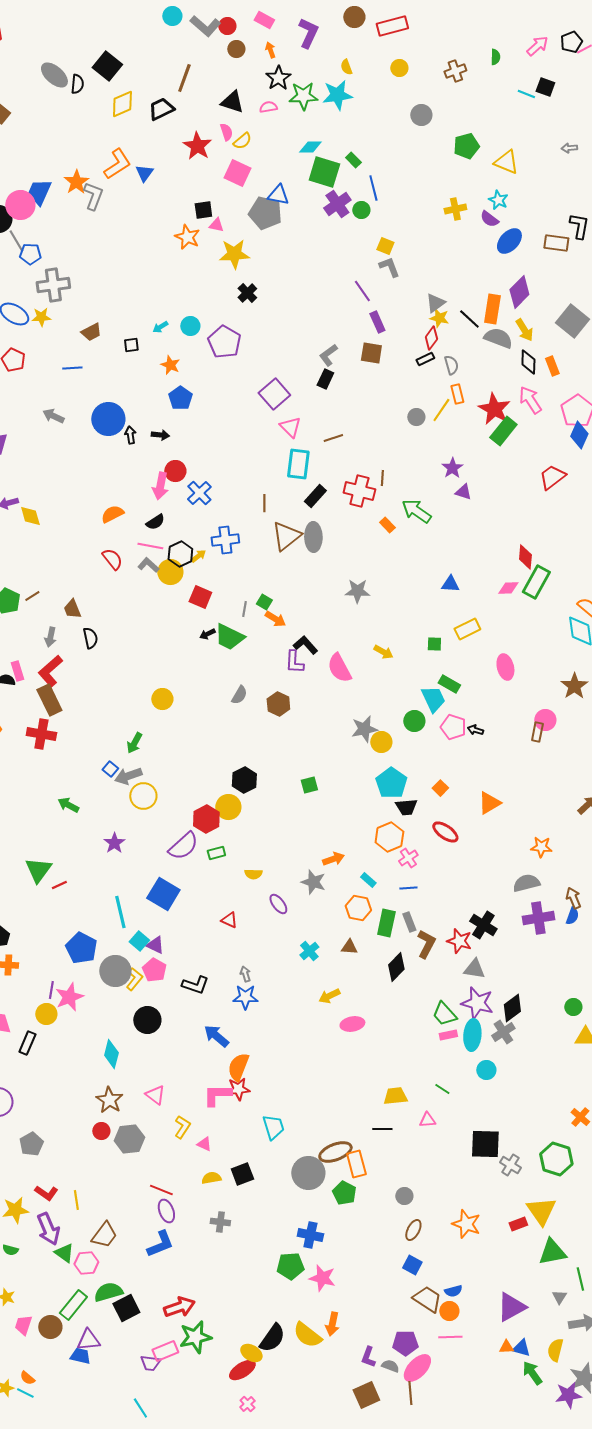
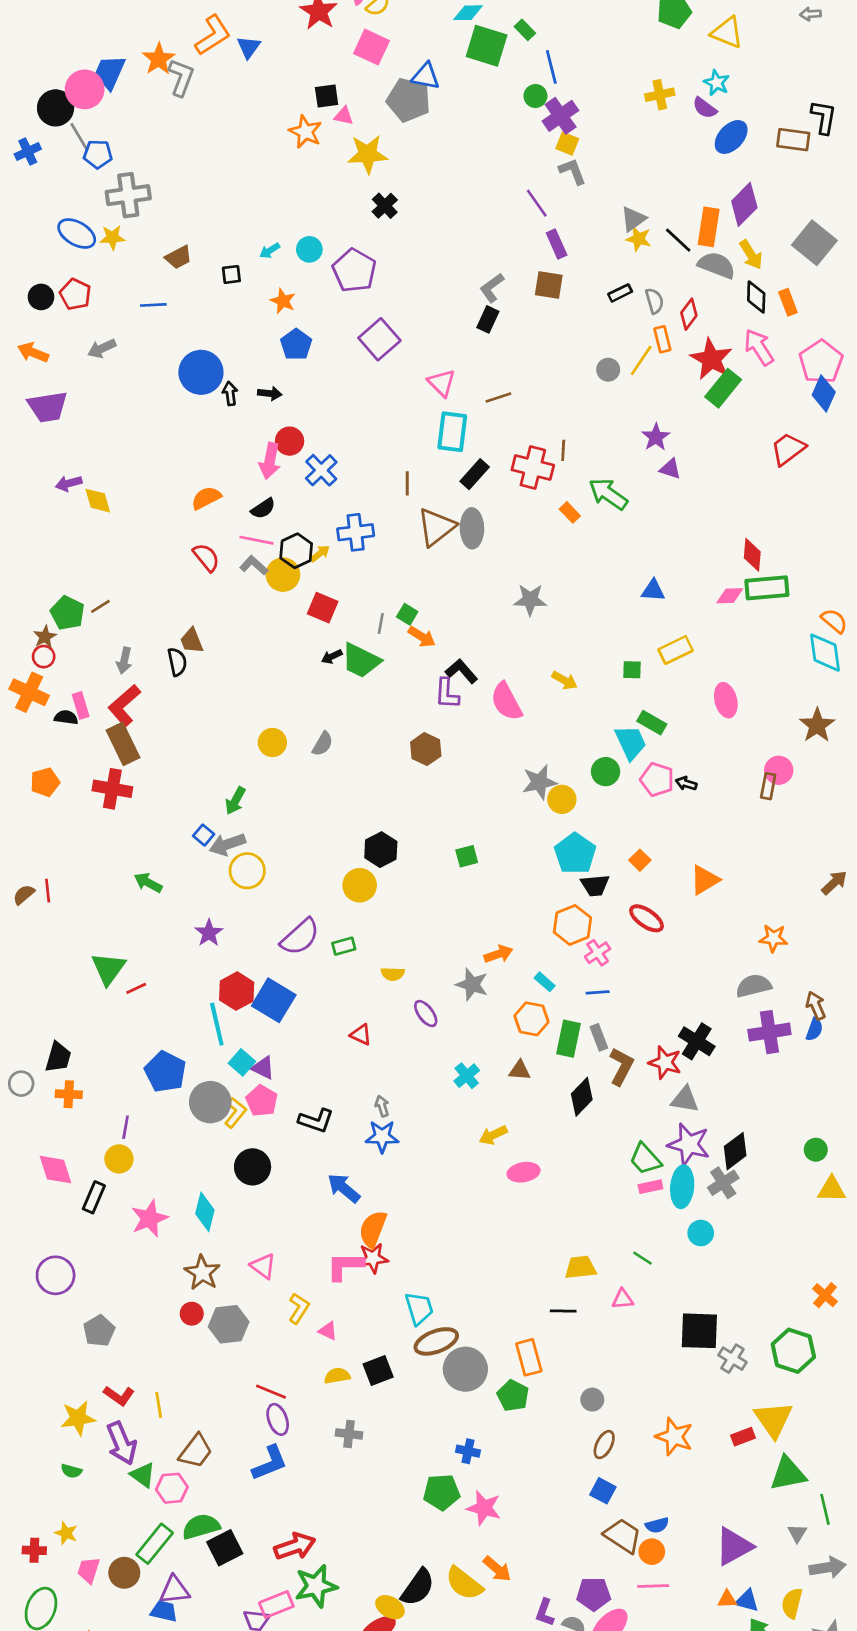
purple cross: (337, 204) -> (561, 116), moved
red diamond: (431, 338) -> (689, 314), moved
purple square: (274, 394) -> (379, 339), moved
gray arrow: (53, 416) -> (102, 349), moved, turned -50
green rectangle: (536, 582) -> (767, 588), turned 56
brown trapezoid: (72, 609) -> (192, 641), moved
gray semicircle: (239, 695) -> (323, 744), moved
red hexagon: (206, 819) -> (237, 991), moved
pink star: (69, 997) -> (149, 1218), moved
brown ellipse: (335, 1152) -> (436, 1341), moved
blue cross: (310, 1235) -> (468, 1451), size x0.7
orange arrow: (332, 1324) -> (497, 1569), turned -60

